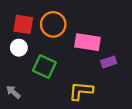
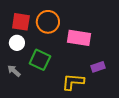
purple rectangle: (109, 62) -> (98, 67), moved
gray arrow: (13, 92) -> (14, 71), moved

